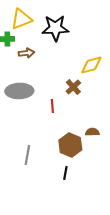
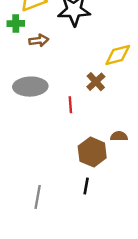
gray line: (27, 155) -> (38, 197), moved

